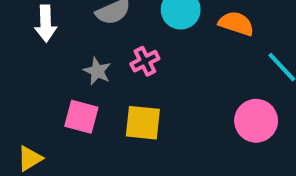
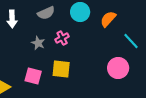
orange semicircle: (236, 23) -> (108, 19), turned -66
pink square: (81, 117) -> (33, 76), moved

